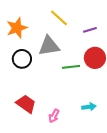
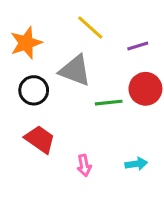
gray triangle: (49, 46) -> (75, 70), turned 30
red trapezoid: (26, 104) -> (40, 139), moved
pink arrow: (54, 116) -> (84, 165), moved, turned -40

